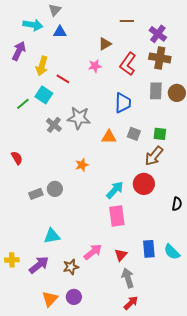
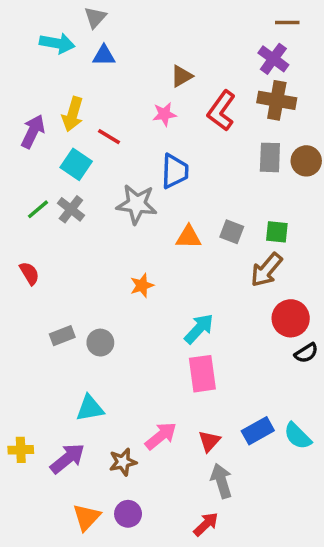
brown line: (127, 21) -> (287, 22), moved
purple arrow: (19, 51) -> (33, 131), moved
blue trapezoid: (123, 103) -> (175, 171), moved
green line: (23, 104) -> (38, 209), moved
gray cross: (54, 125) -> (71, 209), moved
red circle: (144, 184) -> (291, 318), moved
gray circle: (55, 189) -> (100, 343), moved
black semicircle: (177, 204) -> (306, 353), turned 48
blue rectangle: (149, 249) -> (258, 431), turned 66
red arrow: (131, 303) -> (206, 524), moved

